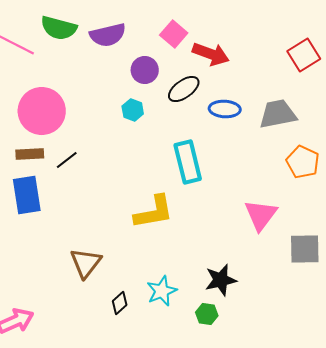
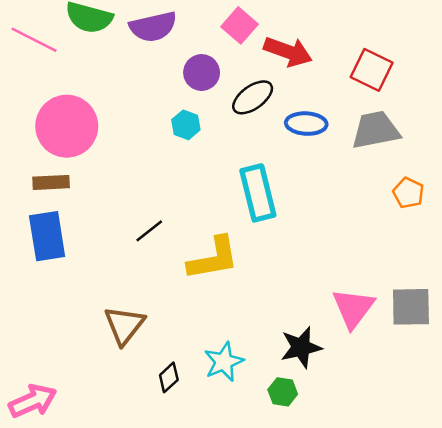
red square: (304, 55) -> (372, 70), moved, turned -32
black line: (67, 160) -> (149, 231), moved
orange pentagon: (303, 162) -> (408, 193), size x0.7
pink triangle: (261, 215) -> (353, 308), moved

